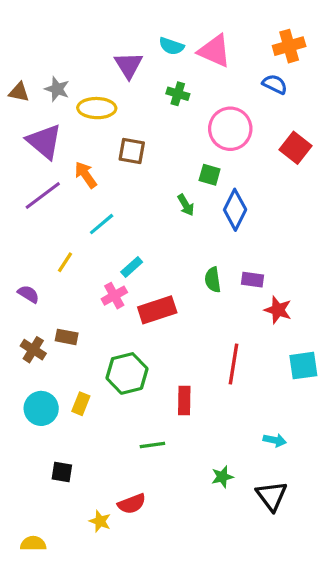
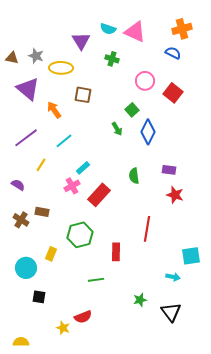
pink circle: (230, 129) -> (145, 81), size x0.7
red square: (295, 148) -> (173, 93), moved
green square: (210, 175) -> (132, 110), turned 32
purple line: (43, 195) -> (26, 138), moved
purple rectangle: (253, 280) -> (169, 170), moved
red rectangle: (157, 310) -> (99, 195), turned -30
cyan square: (303, 366) -> (191, 256), moved
cyan circle: (41, 408) -> (26, 268), moved

